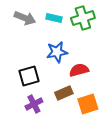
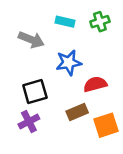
gray arrow: (25, 18) -> (31, 40), moved
green cross: (83, 18) -> (100, 22), size x0.7
purple cross: (34, 104) -> (29, 122), moved

